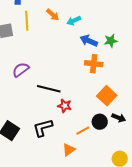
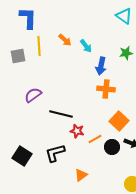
cyan arrow: (74, 21) -> (86, 46), turned -104
blue arrow: (89, 41) -> (101, 66), turned -102
green star: (111, 41) -> (126, 53), moved
orange line: (83, 131) -> (95, 139), moved

